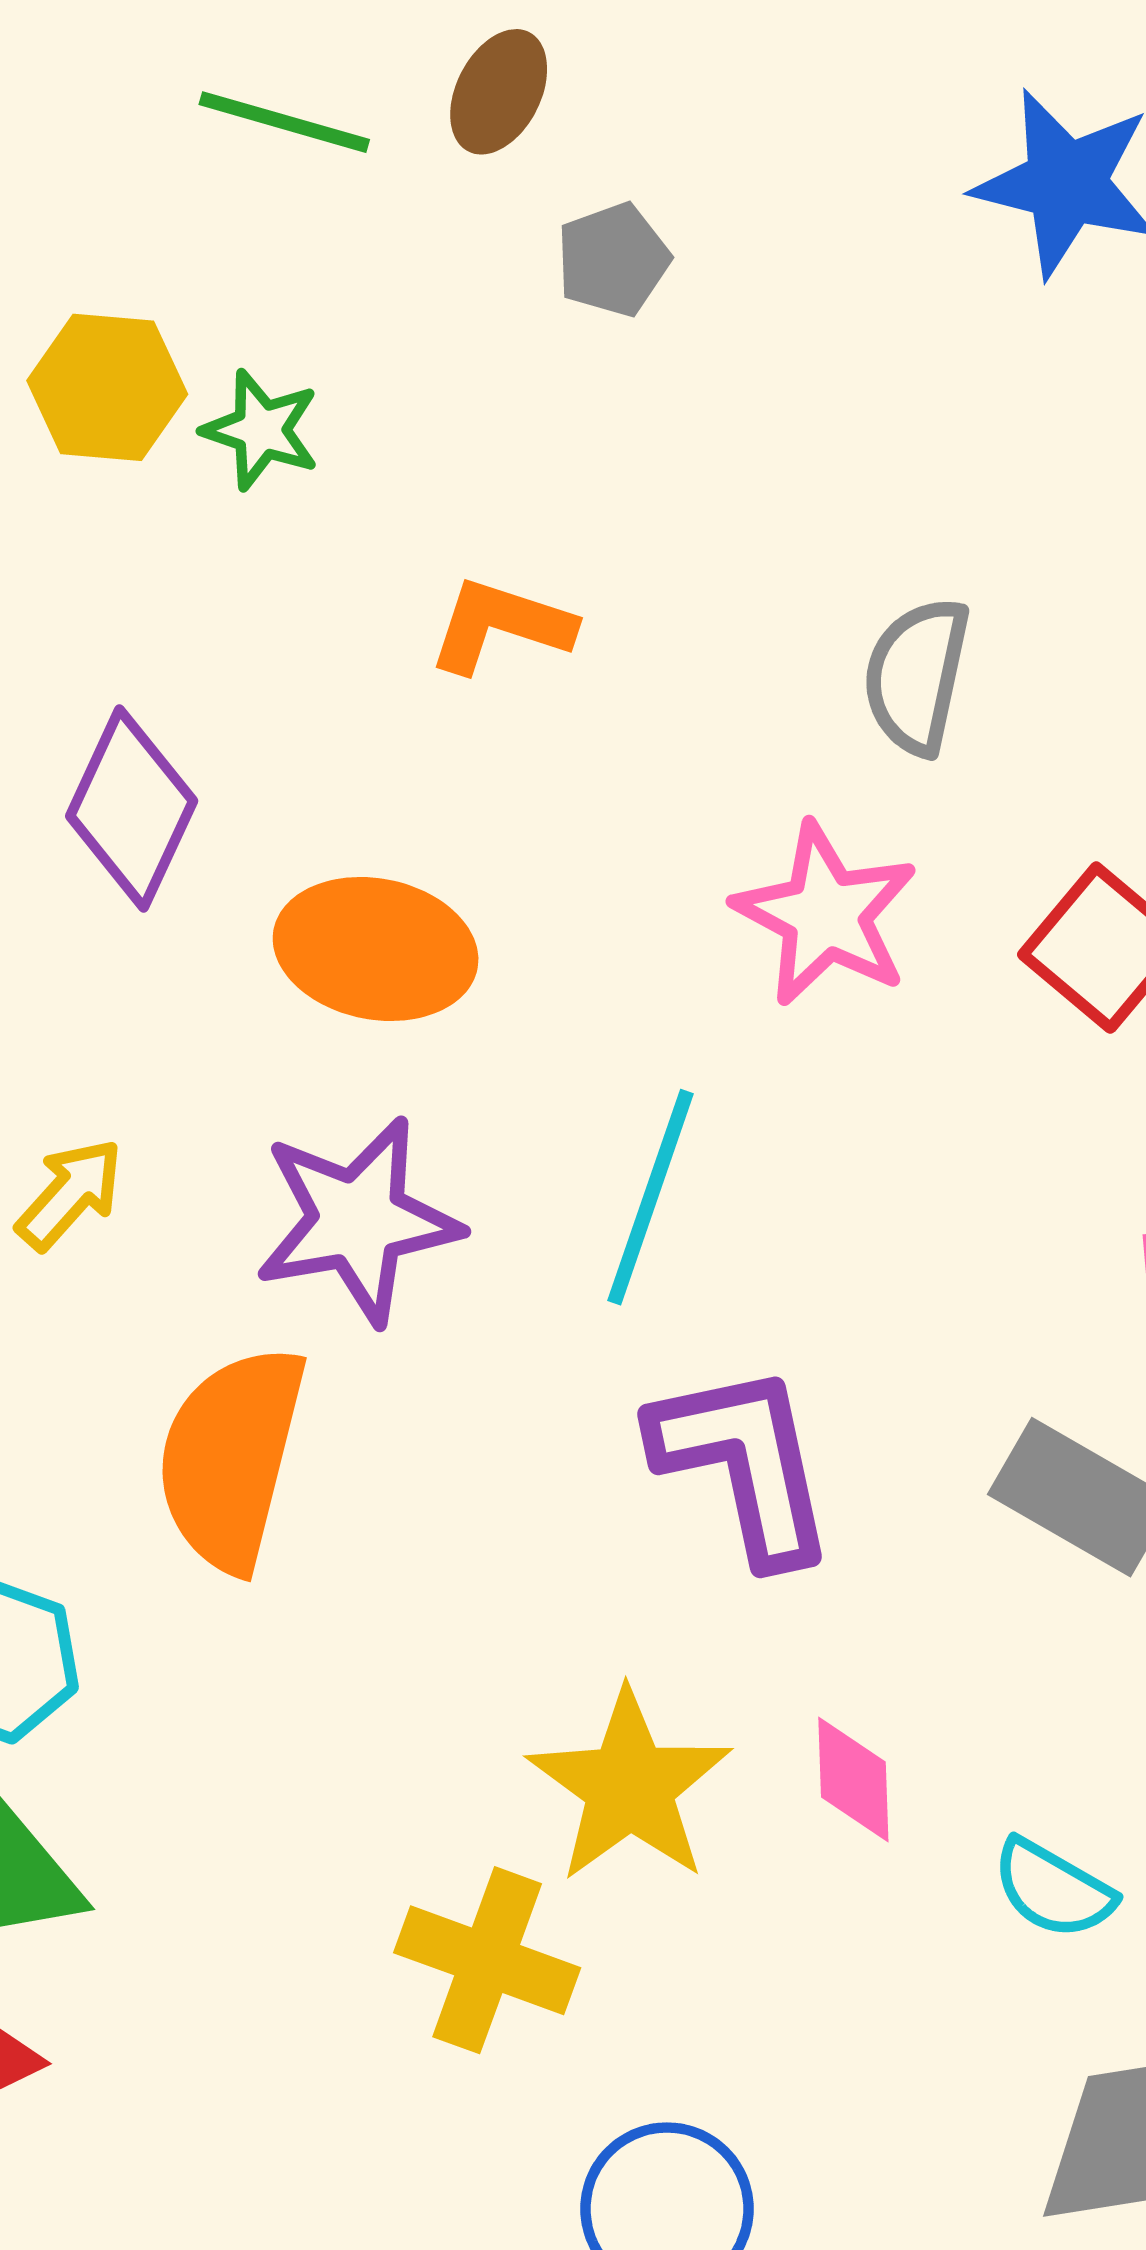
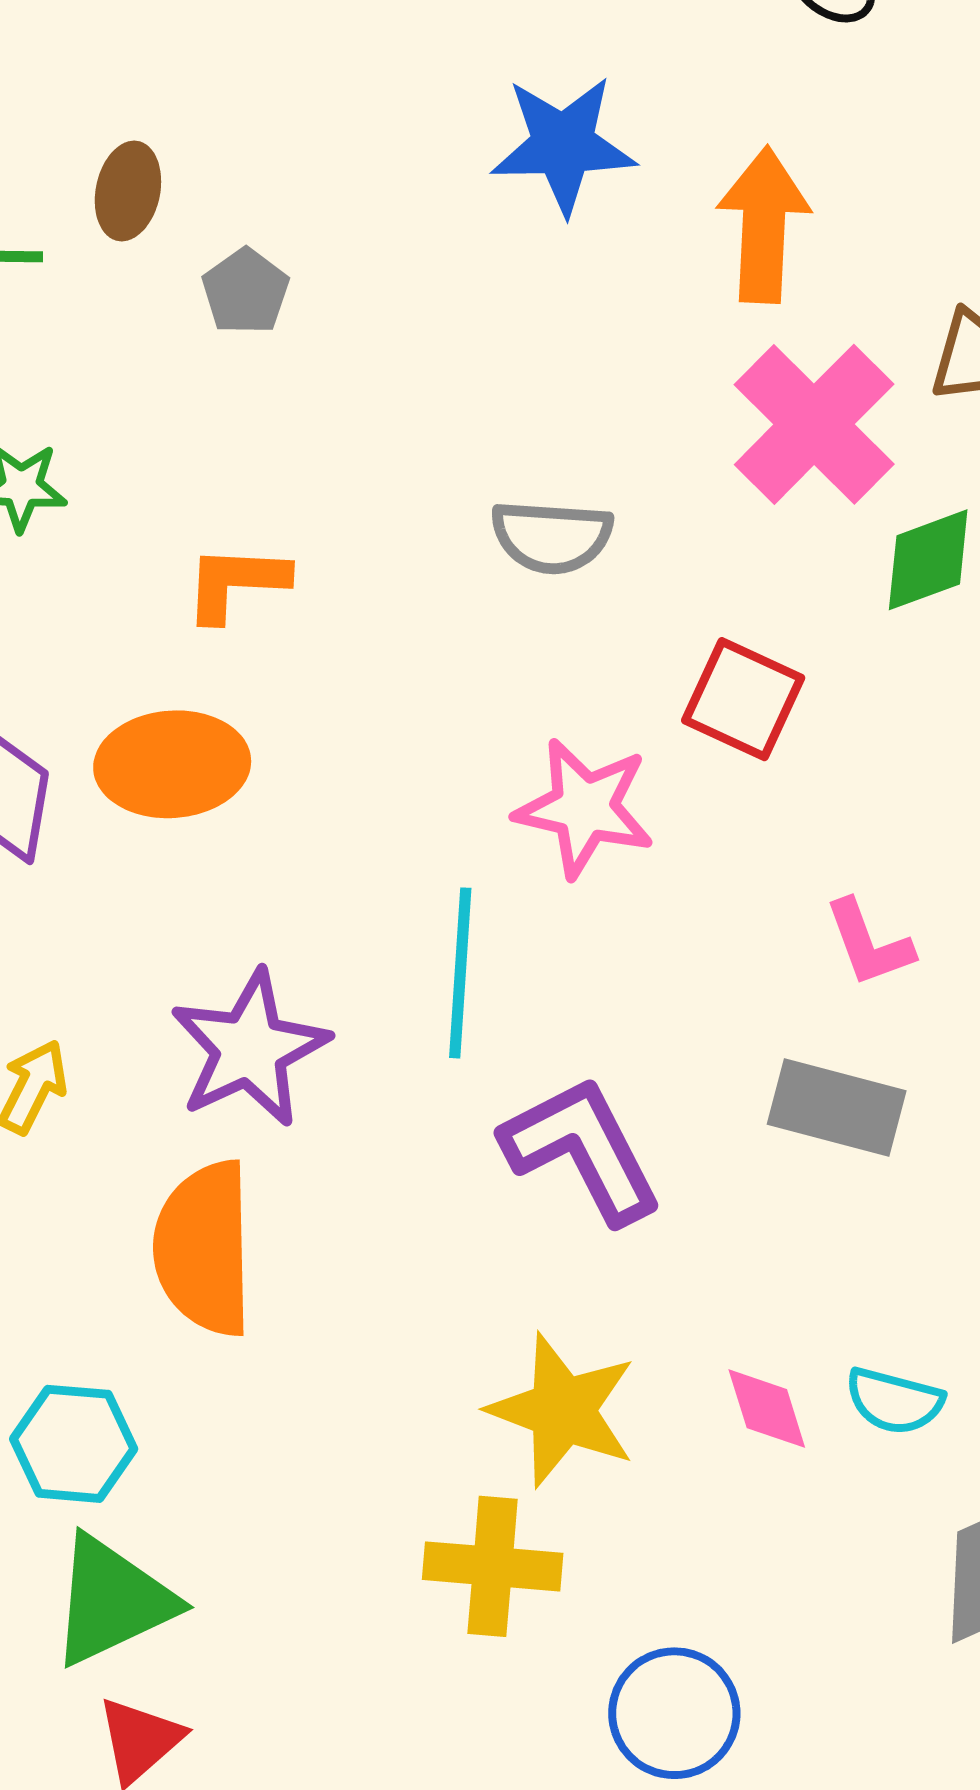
gray semicircle: (917, 676) -> (552, 537), turned -83
pink star: (825, 914) -> (584, 808), moved
orange ellipse: (376, 949) -> (172, 764), moved
pink diamond: (853, 1780) -> (767, 1409), moved

